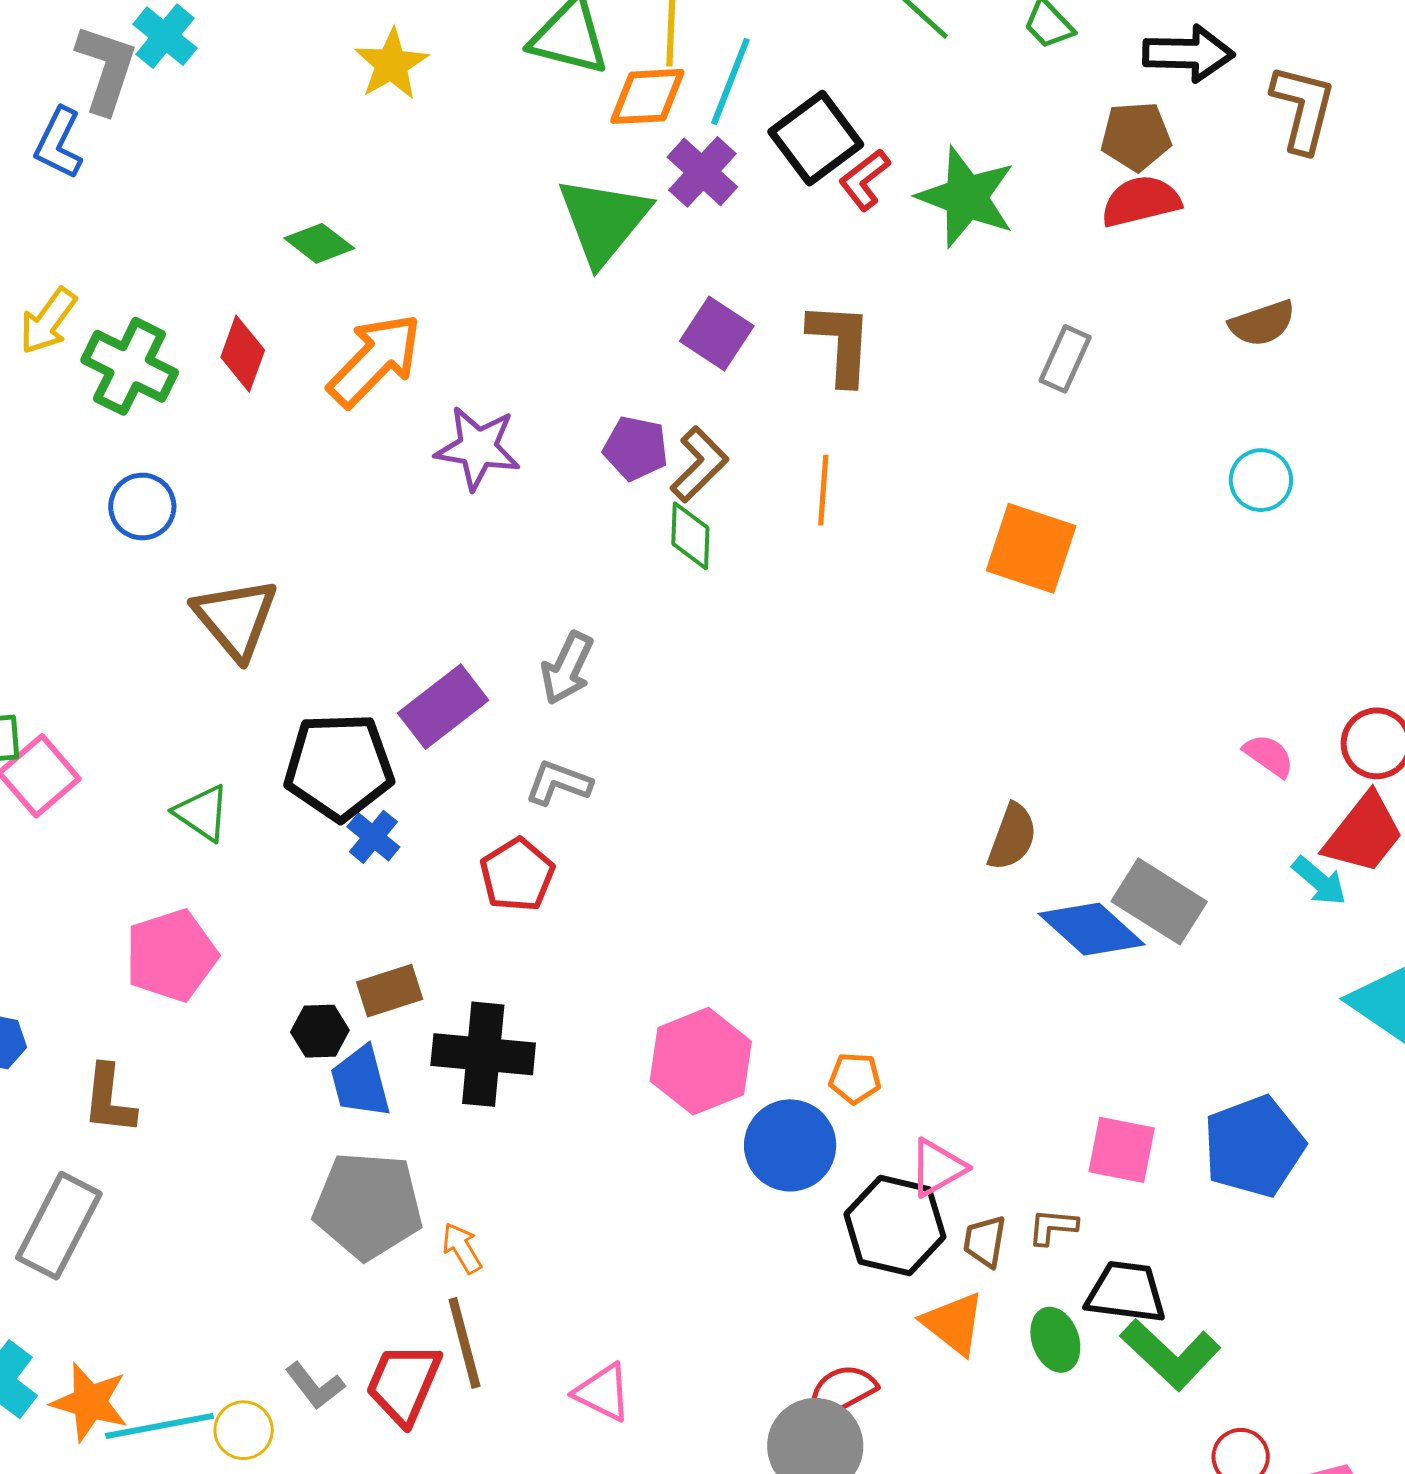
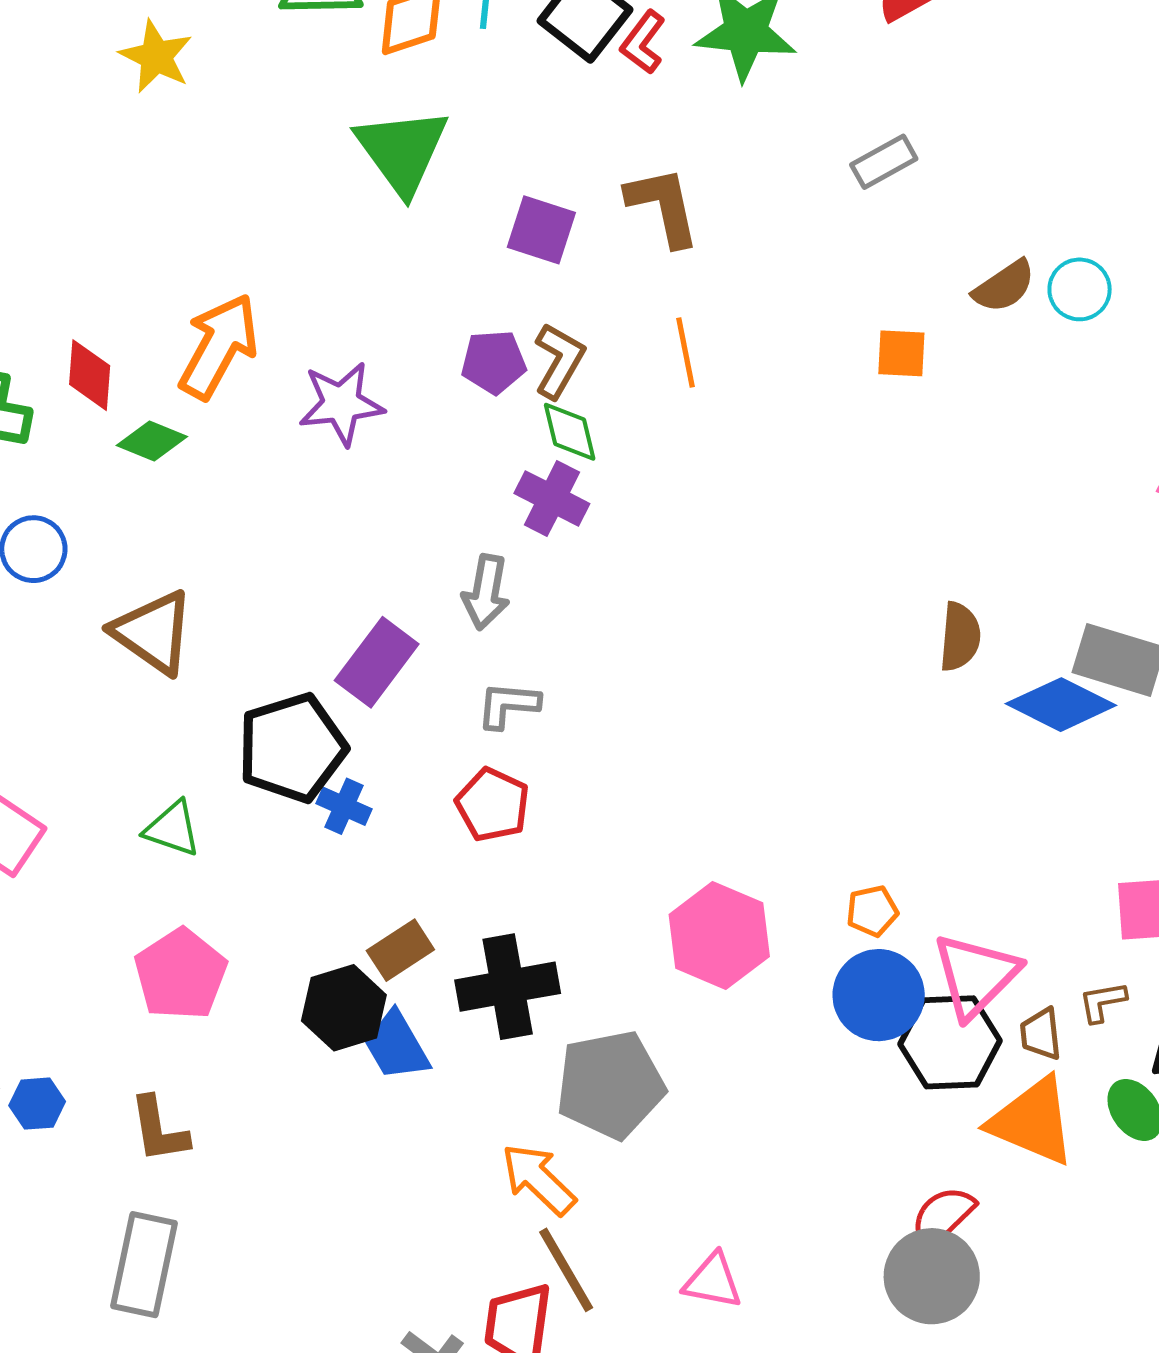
purple cross: (702, 172) -> (552, 498), moved
green diamond: (319, 243) -> (152, 441), moved
brown semicircle: (1262, 323) -> (1004, 286), moved
gray rectangle: (1065, 359) -> (884, 162), turned 52
cyan circle: (1261, 480) -> (1080, 289), moved
orange square: (1031, 548) -> (901, 353), size x0.6
black hexagon: (320, 1031) -> (344, 1008), size x1.5
blue circle: (790, 1145) -> (879, 995), moved
pink triangle: (938, 1168) -> (976, 975), size x1.5
gray pentagon: (368, 1205) -> (610, 1085), moved
orange arrow: (462, 1248) -> (538, 1179), size x1.6
orange triangle: (954, 1323) -> (1032, 1121), size x1.4

